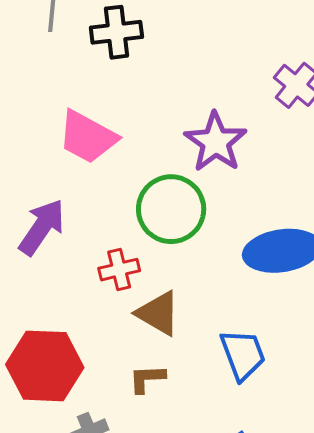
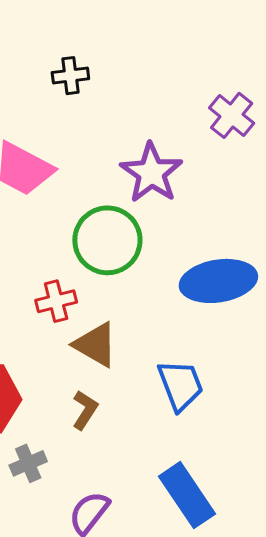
black cross: (116, 32) -> (70, 76), moved, size x0.7
brown L-shape: (147, 379) -> (85, 410), turned 126

